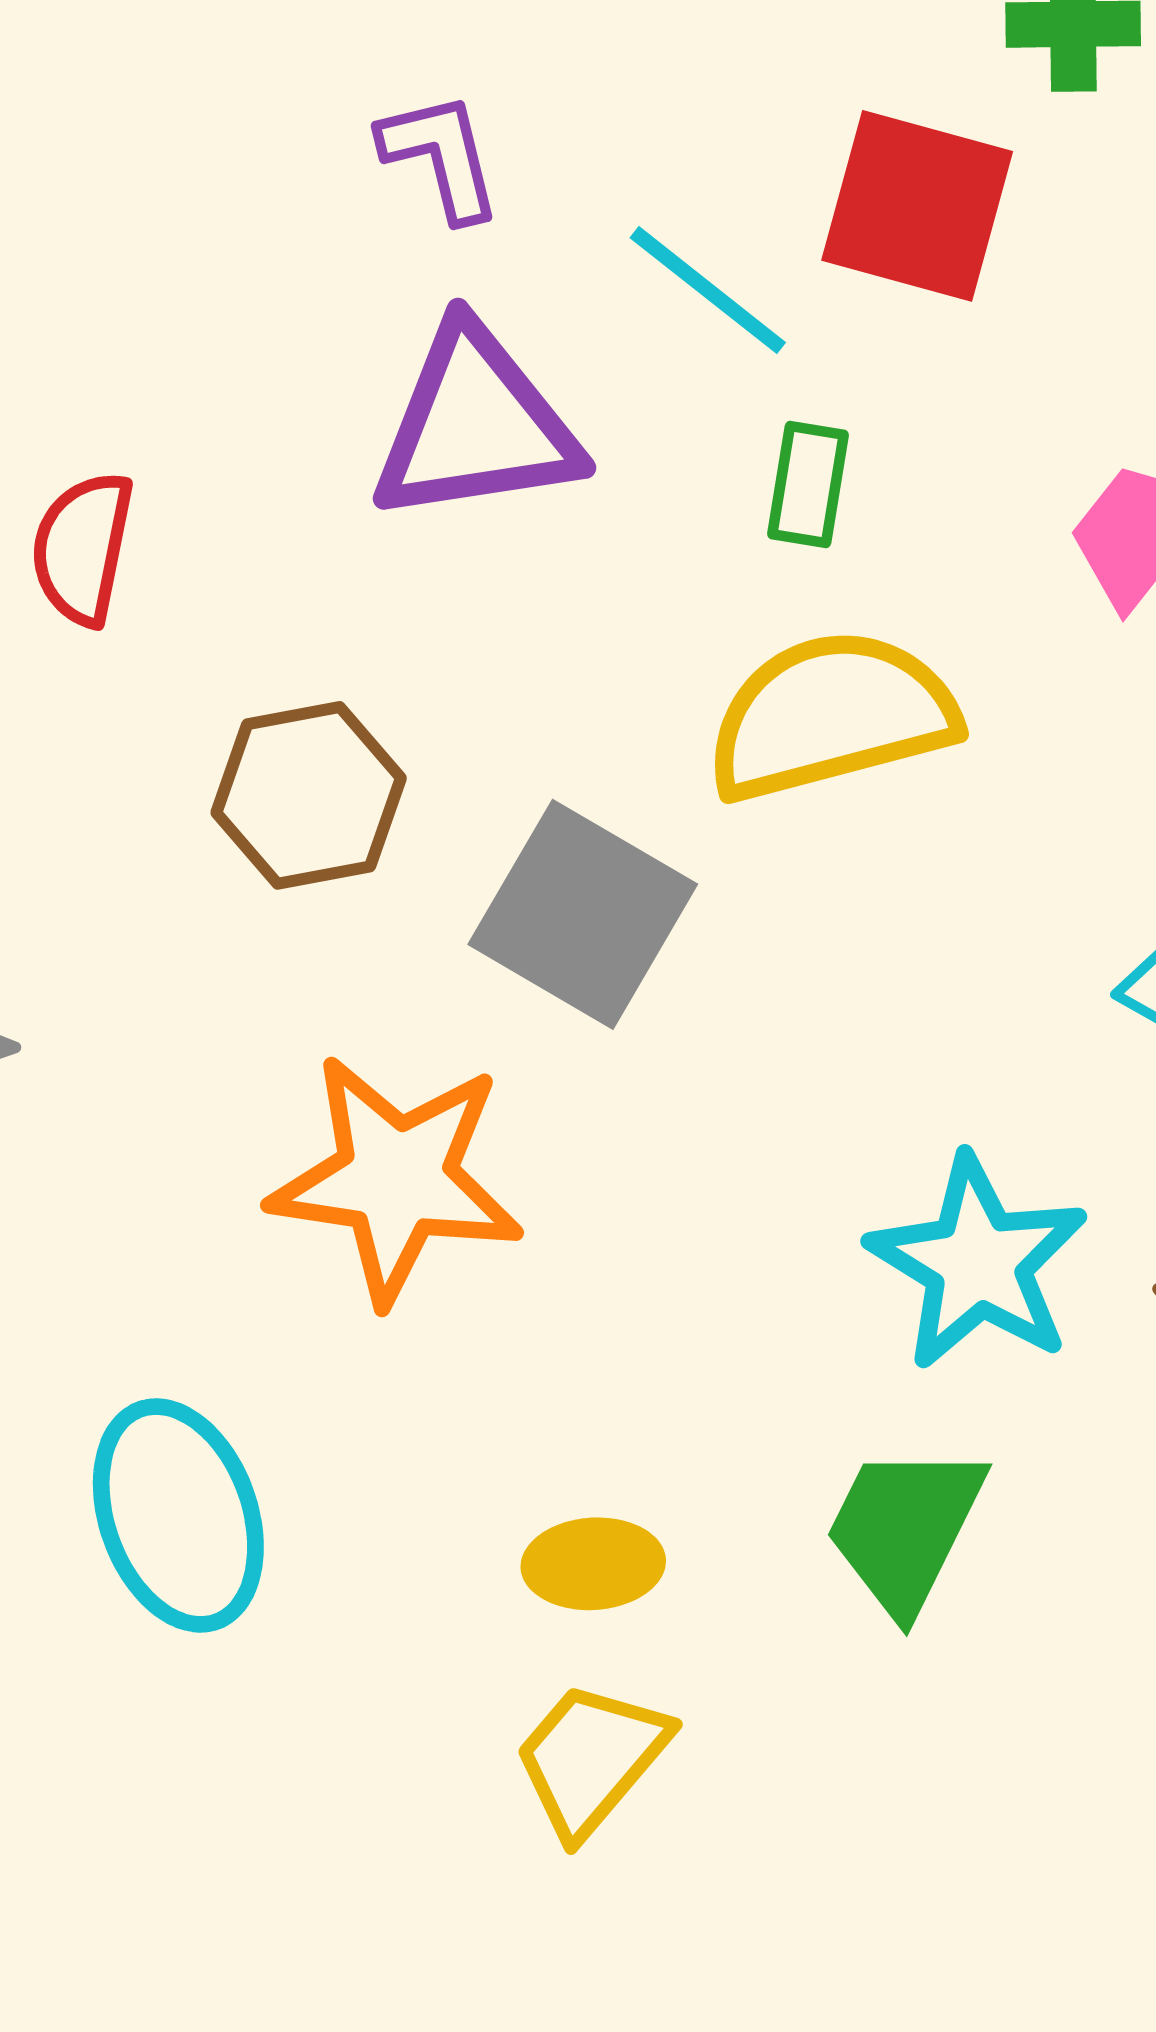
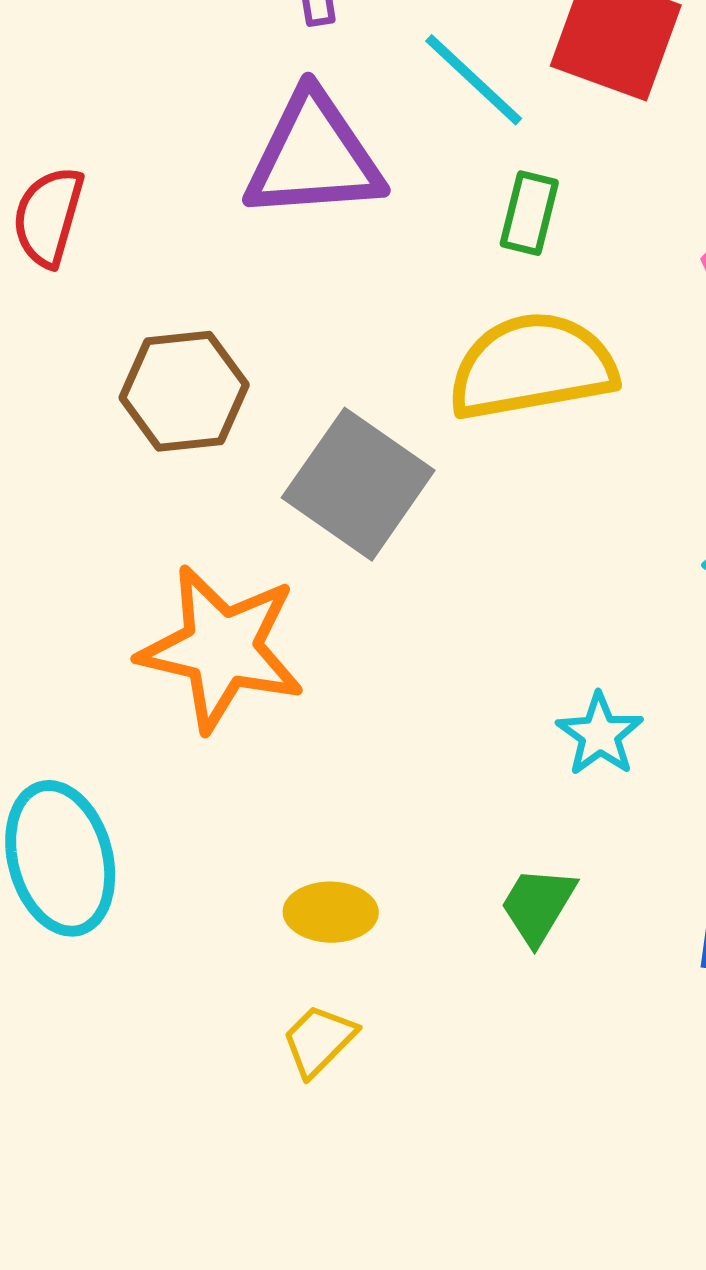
cyan star: (978, 1263) -> (600, 734), size x0.6
green trapezoid: (905, 1528) -> (538, 905), size x0.7
yellow trapezoid: (591, 1759) -> (319, 1040), size x0.7

